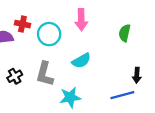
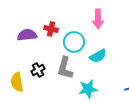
red cross: (22, 24) -> (51, 29), moved
cyan circle: (49, 34) -> (74, 42), moved

